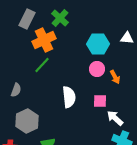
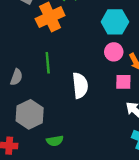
green line: (42, 65) -> (48, 63), moved, turned -48
pink square: (100, 101) -> (123, 82), moved

